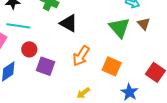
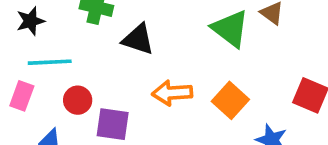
orange arrow: (81, 56) -> (172, 93), turned 65
orange square: (112, 66) -> (230, 100), turned 30

